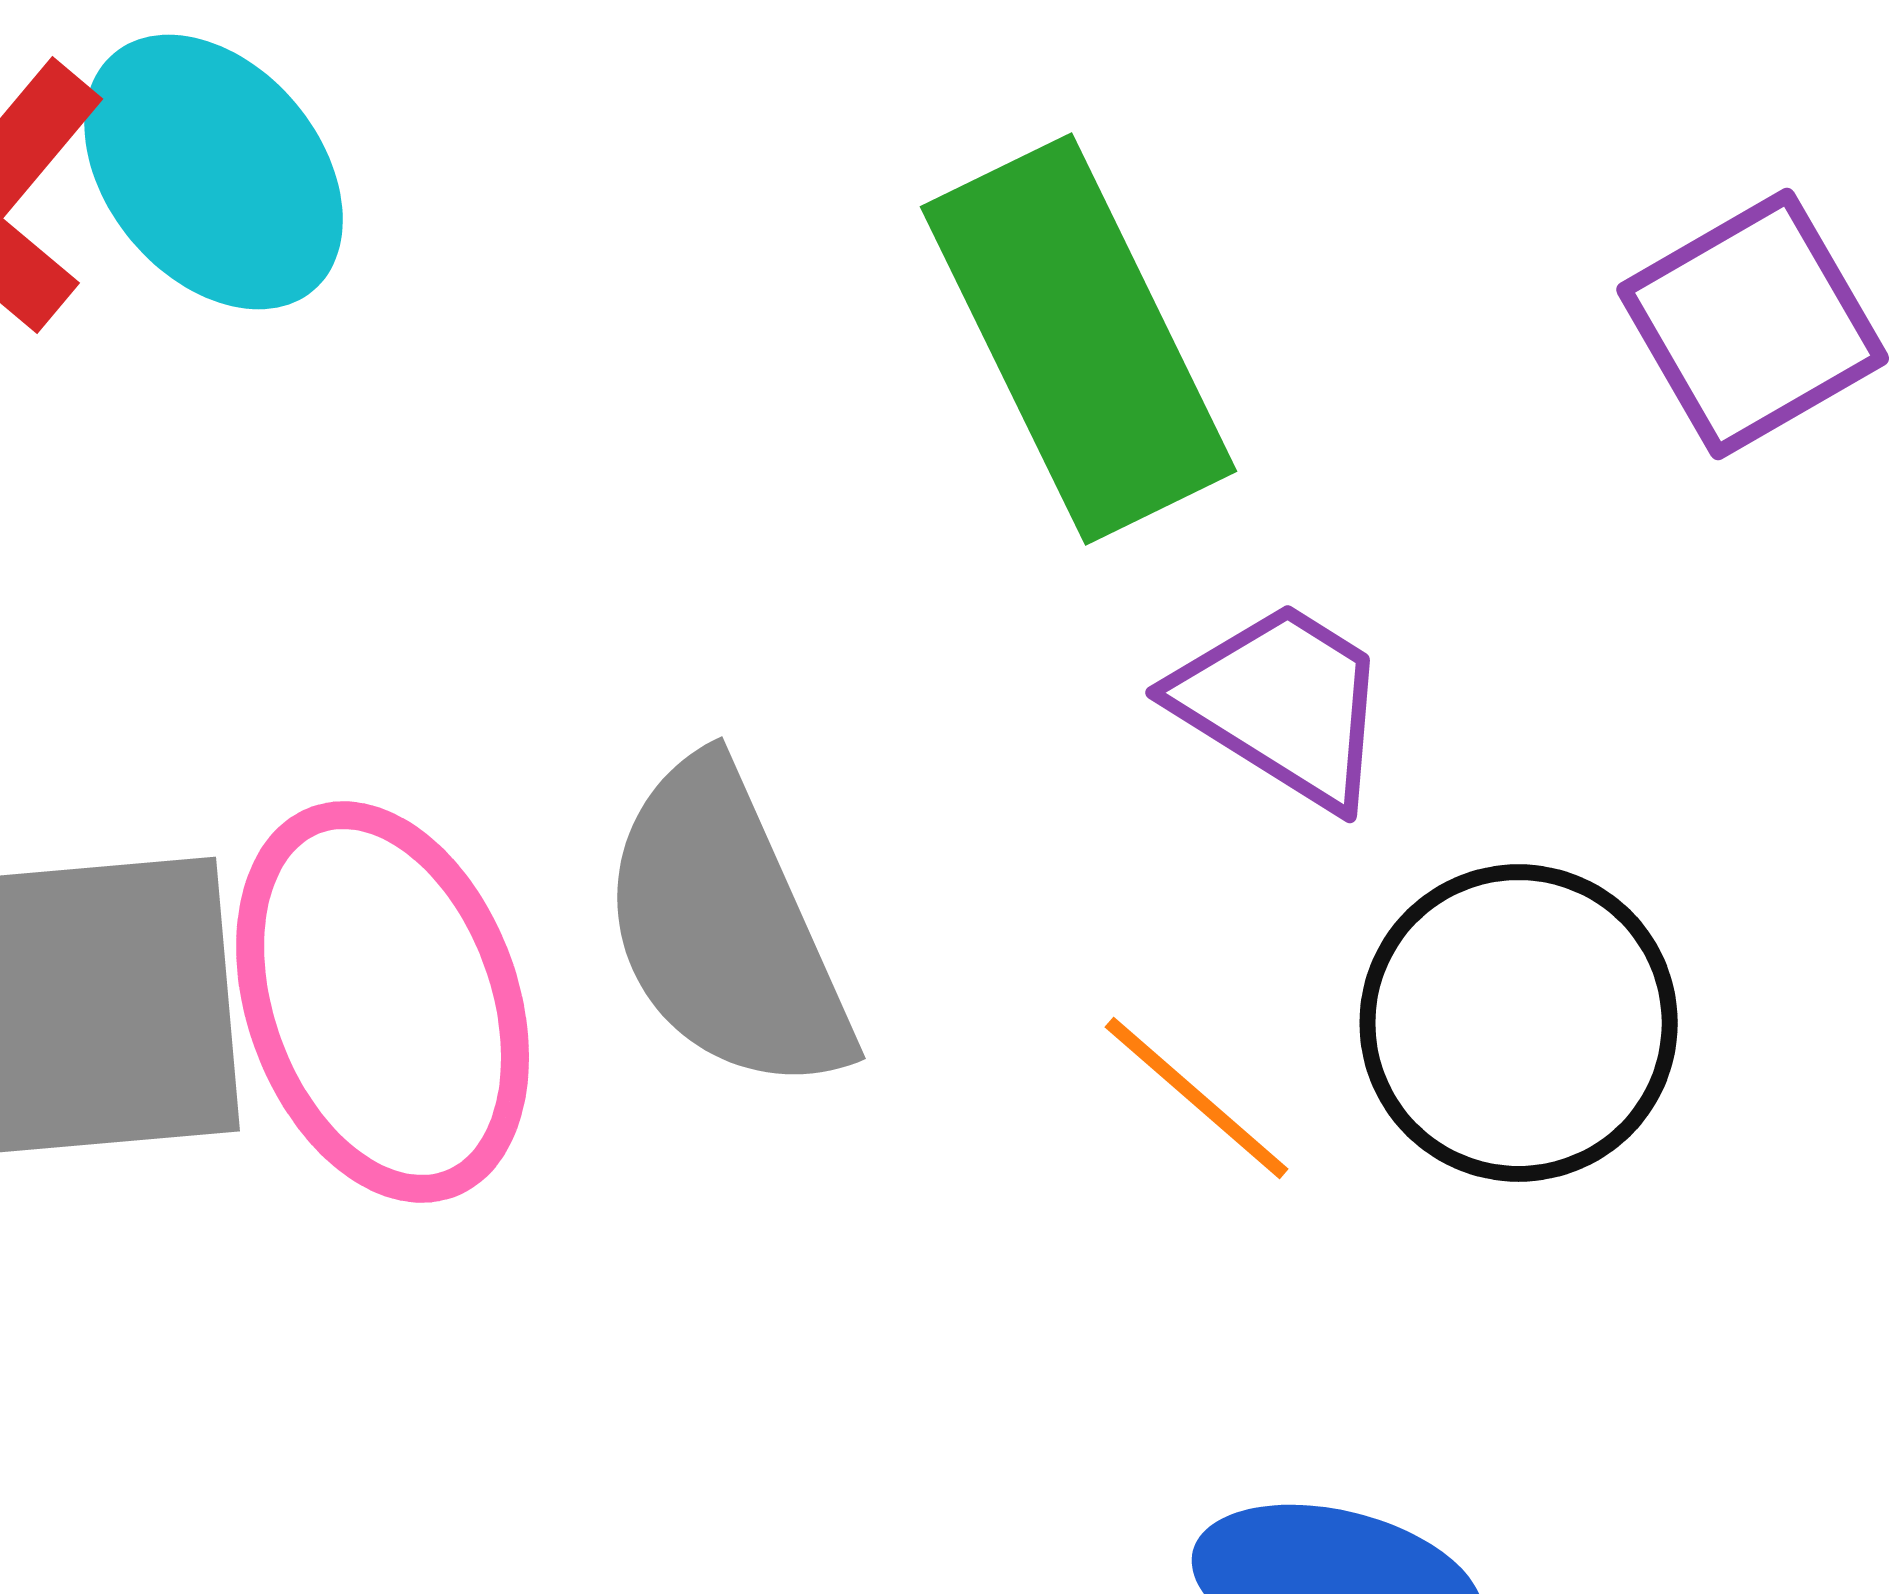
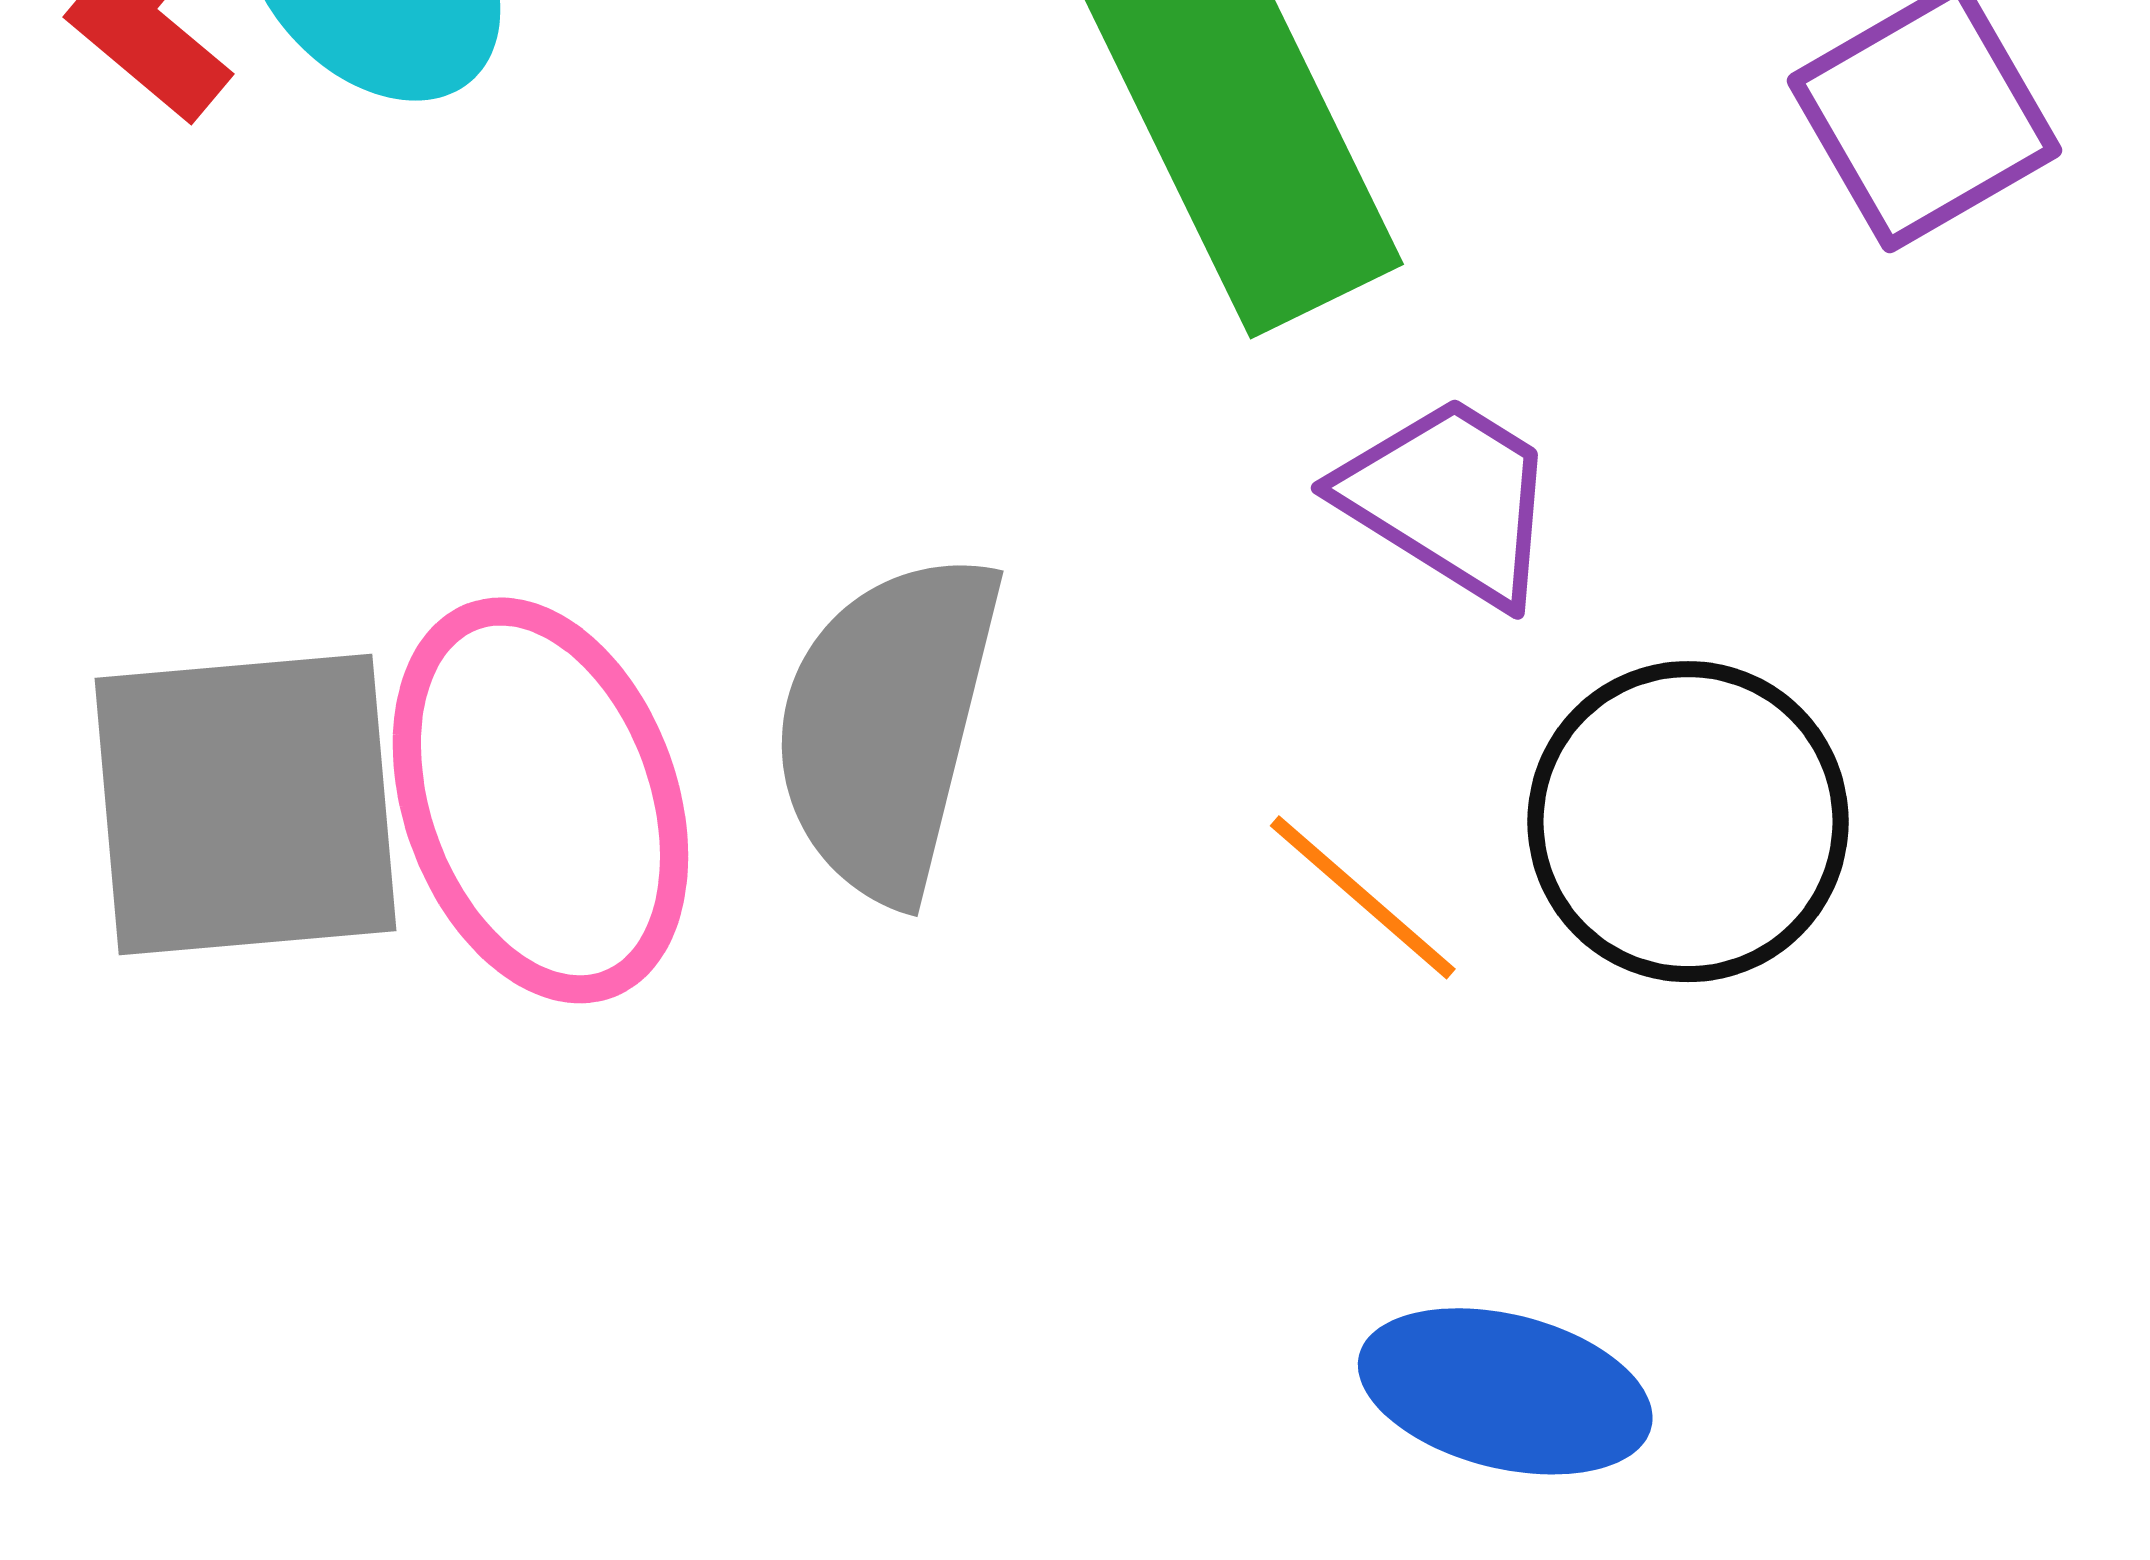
gray semicircle: (726, 928) -> (887, 726), turned 38

